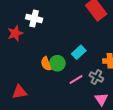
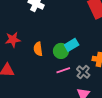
red star: (15, 33) -> (13, 40), moved
green circle: (57, 63) -> (61, 51), moved

